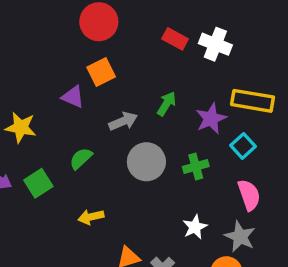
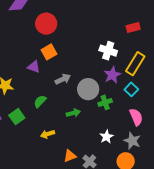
red rectangle: (175, 39) -> (133, 27), moved, turned -40
white cross: (215, 44) -> (108, 51), moved
yellow rectangle: (253, 101) -> (135, 64), turned -65
green arrow: (167, 104) -> (73, 113), moved, turned 48
gray circle: (146, 162) -> (88, 89), moved

